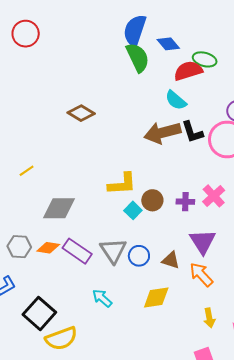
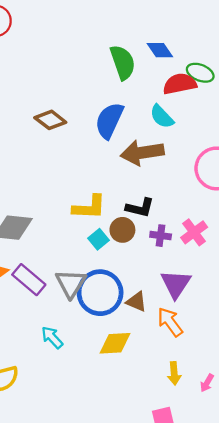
blue semicircle: (135, 30) -> (109, 121), moved
black L-shape: (192, 132) -> (140, 208), moved, turned -65
blue circle: (139, 256) -> (100, 293), size x1.8

